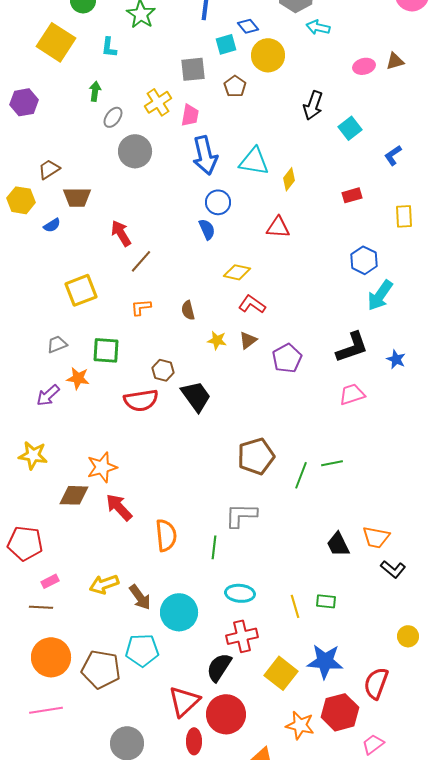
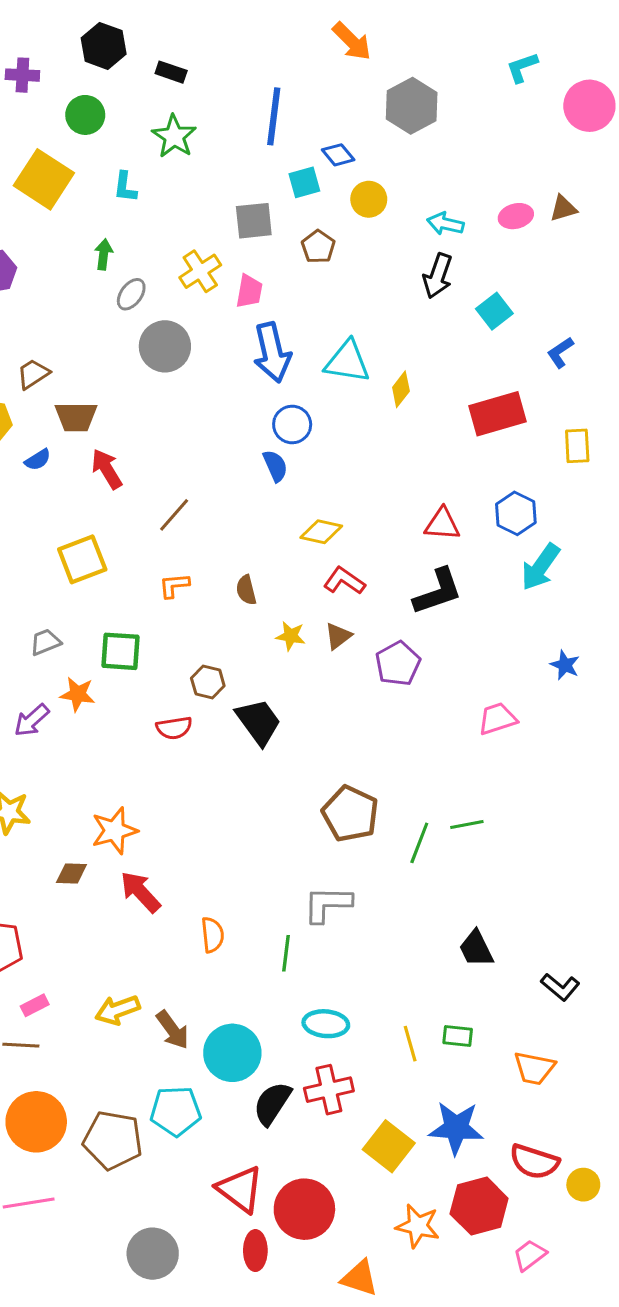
cyan arrow: (318, 27) -> (445, 224), moved
yellow circle: (268, 55) -> (369, 199), size x0.7
red rectangle: (352, 195) -> (497, 414), size x1.8
red triangle: (278, 227) -> (442, 524), moved
red arrow: (121, 233) -> (107, 469), moved
black L-shape: (352, 347) -> (438, 592), moved
red semicircle: (141, 400) -> (174, 728), size x0.7
brown pentagon: (256, 456) -> (350, 814), turned -30
brown diamond: (74, 495) -> (71, 874), size x0.7
orange semicircle: (166, 535) -> (212, 935), size x0.7
orange trapezoid: (376, 537) -> (534, 1068), moved
yellow circle: (408, 636) -> (583, 1185), moved
black semicircle: (219, 667) -> (272, 1103), moved
red semicircle: (376, 683) -> (534, 1162), turned -92
red triangle: (184, 701) -> (240, 1189), turned -40

